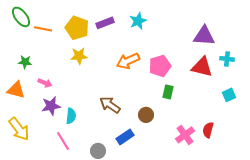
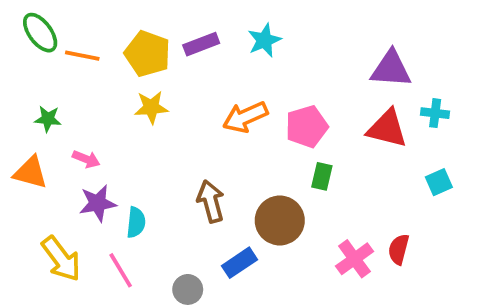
brown arrow: (110, 105) -> (211, 201), turned 40
brown circle: (146, 115) -> (280, 220), size x1.6
yellow arrow: (19, 129) -> (61, 259), moved

